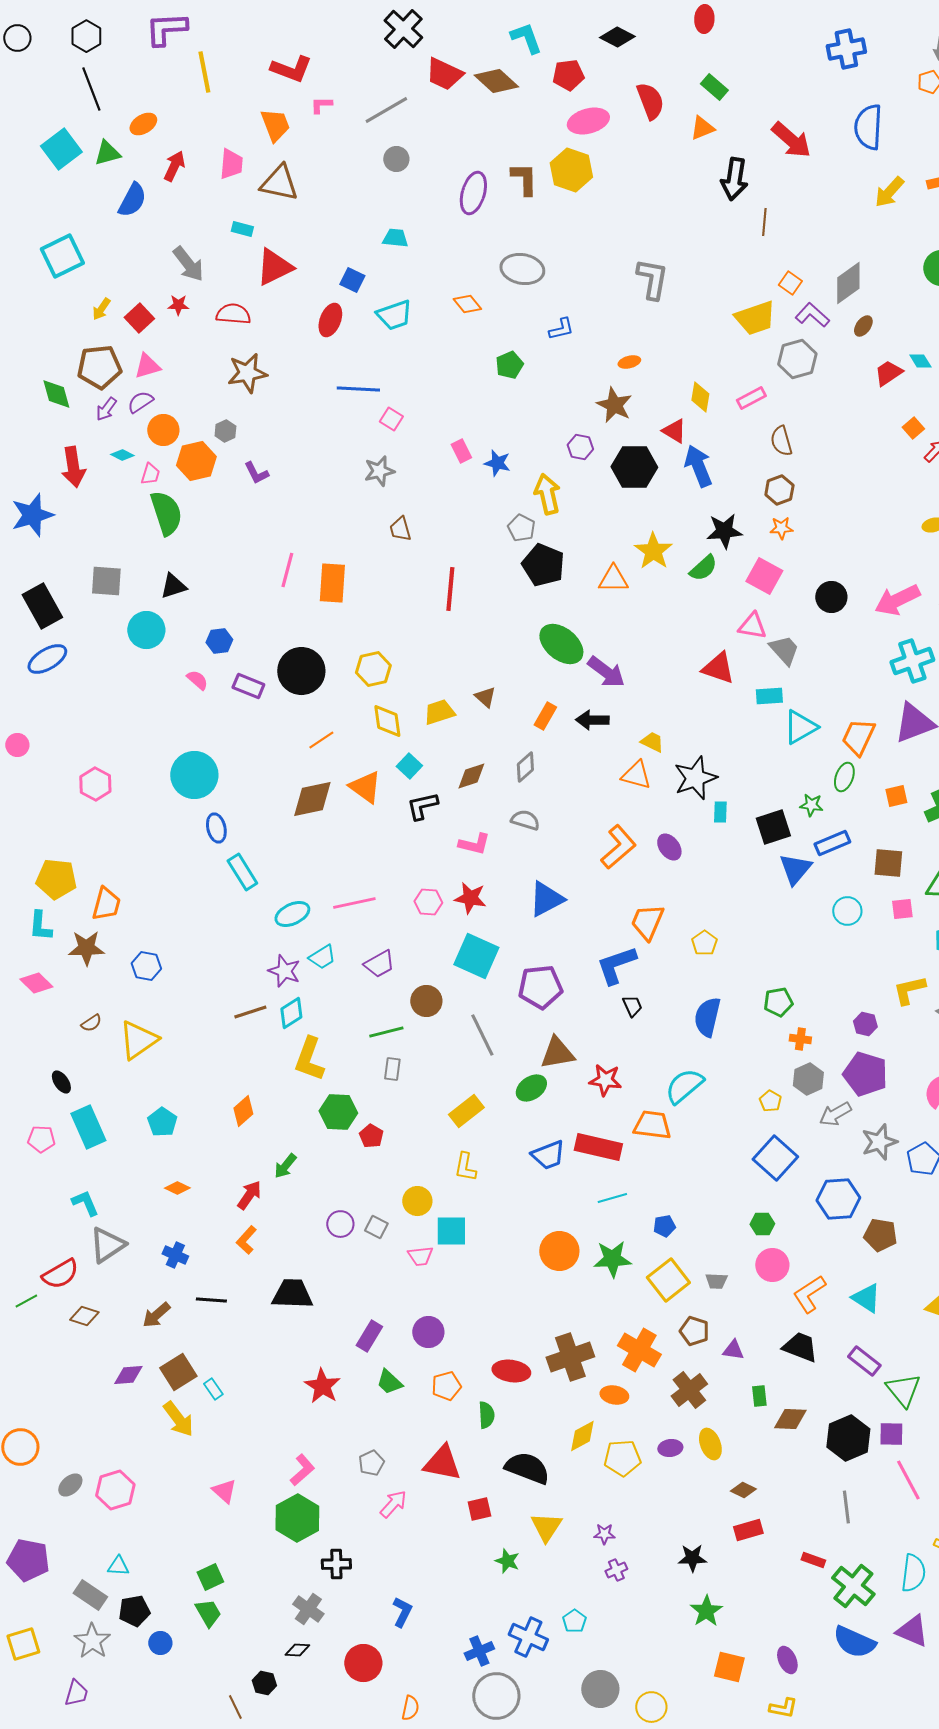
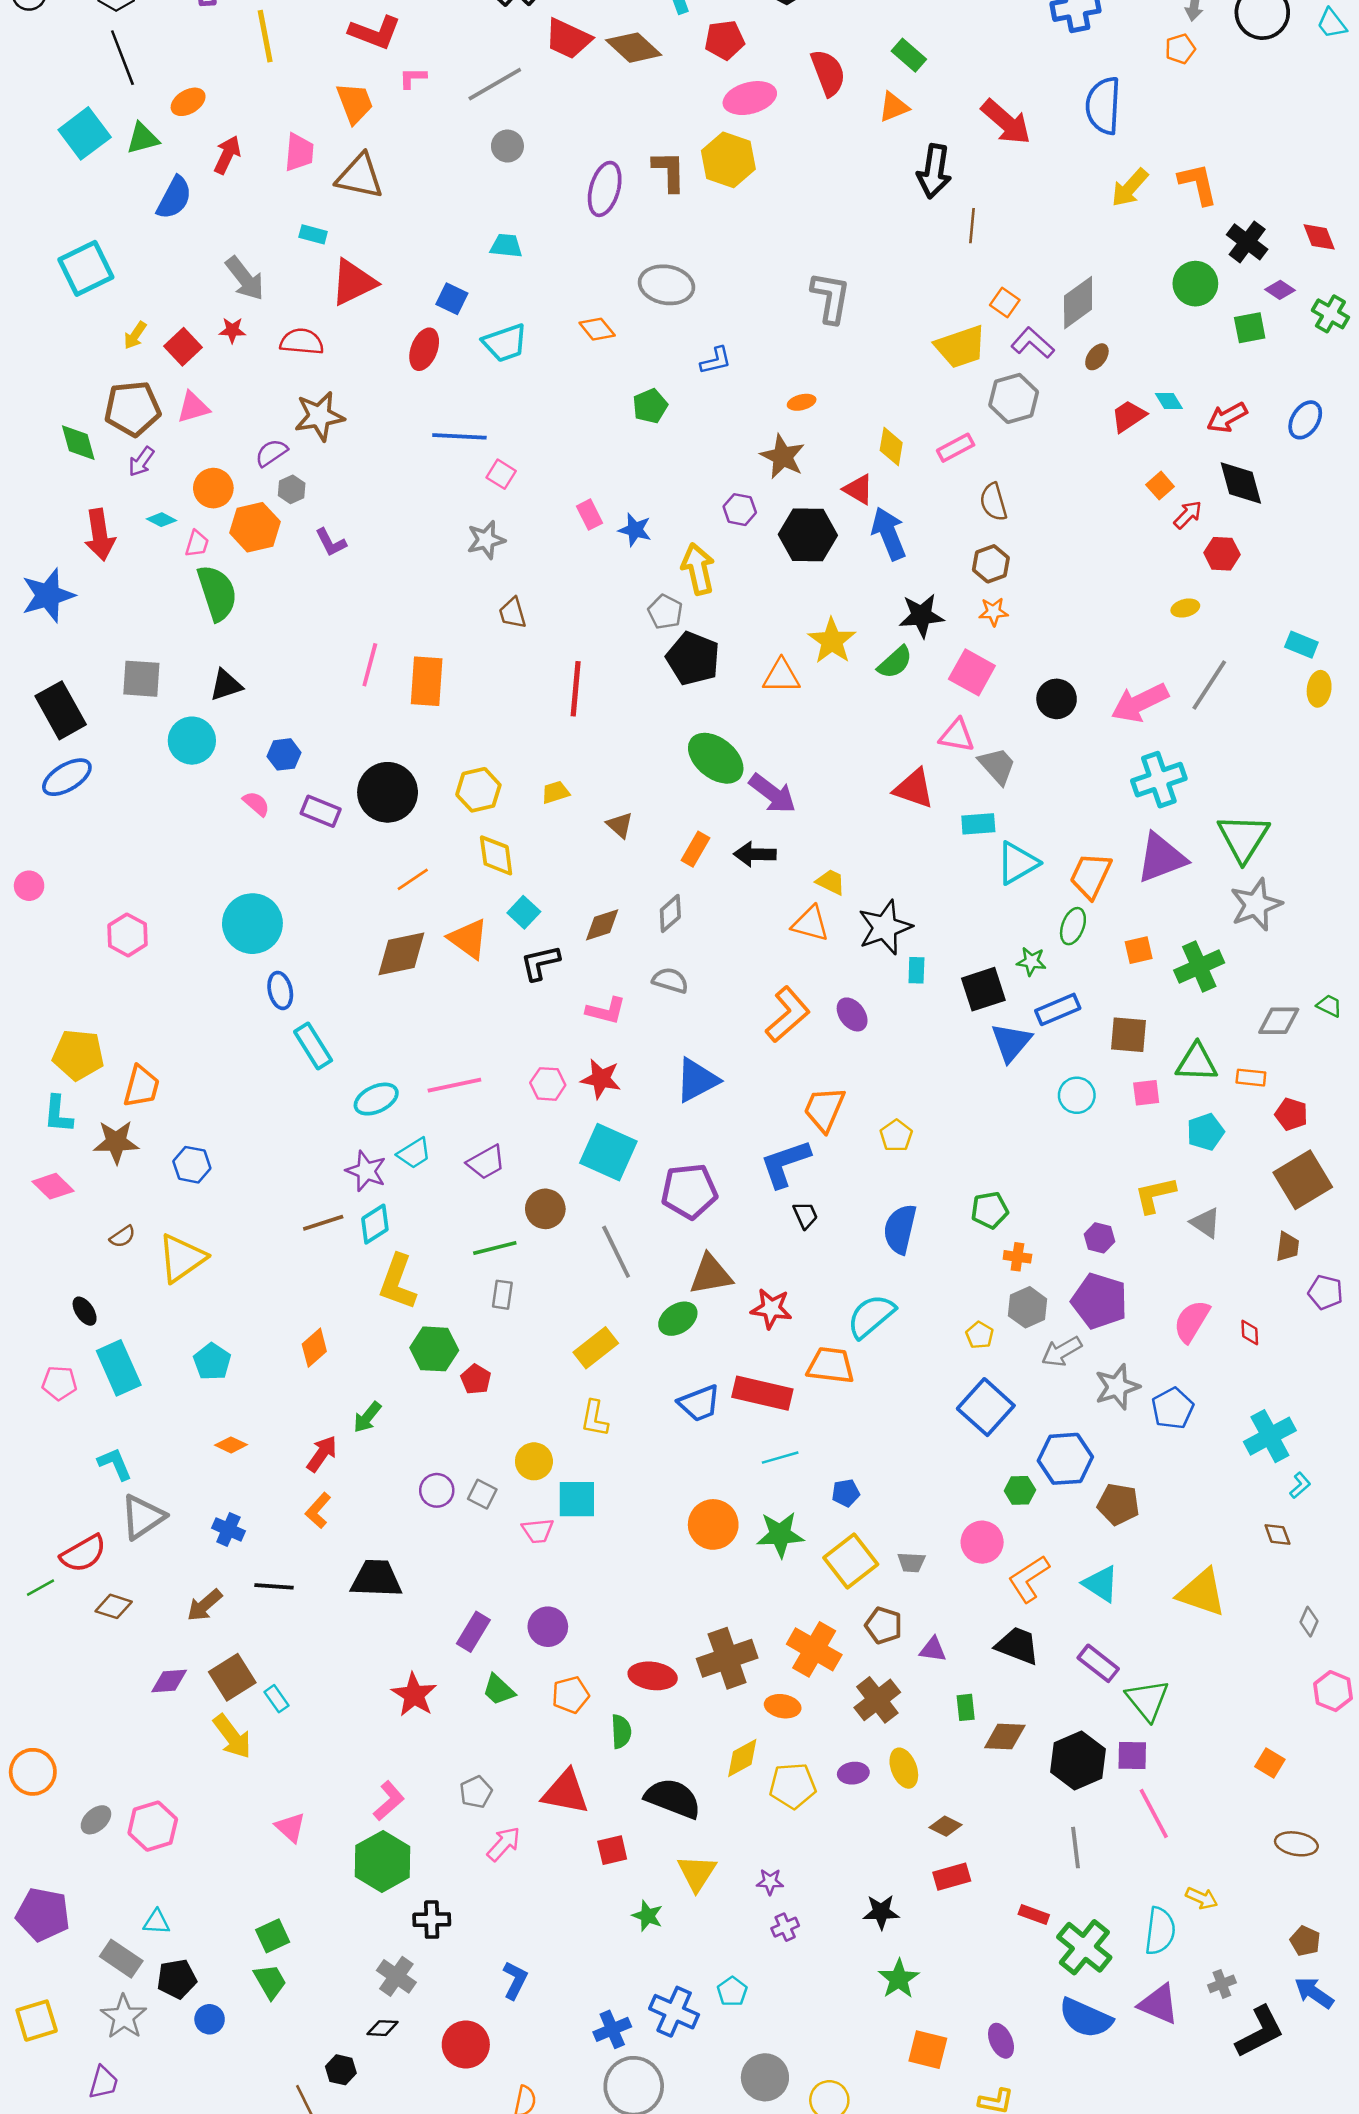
purple semicircle: (140, 402) -> (271, 453), moved
yellow trapezoid: (439, 712) -> (555, 792), moved, size x0.7
green hexagon: (762, 1224) -> (1020, 1490), moved

